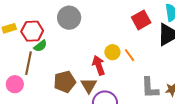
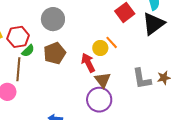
orange line: (129, 55) -> (112, 42), moved
brown pentagon: (65, 82) -> (55, 53), moved
brown triangle: (89, 85) -> (103, 80), moved

